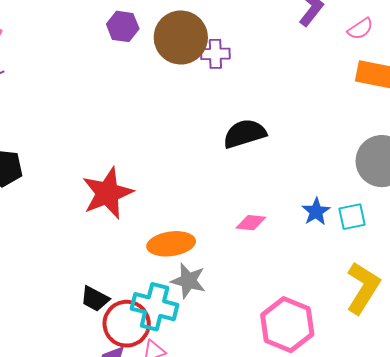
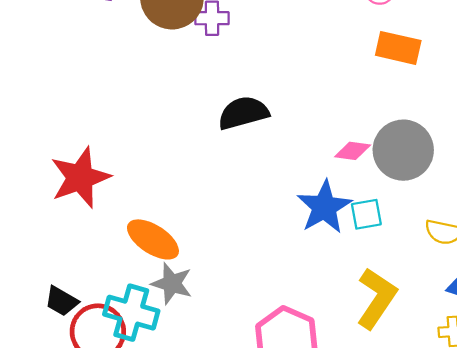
blue star: (316, 212) -> (324, 207), size x1.6
pink diamond: (251, 223) -> (353, 151), moved
orange ellipse: (171, 244) -> (153, 239), turned 39

